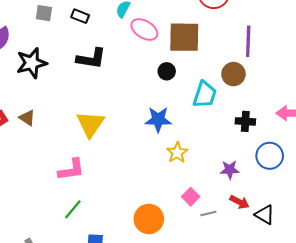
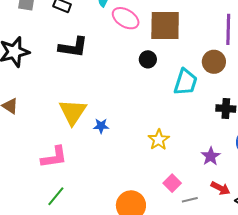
blue star: (158, 120) -> (101, 126), moved, size x0.6
purple star: (230, 170) -> (211, 156), turned -30

